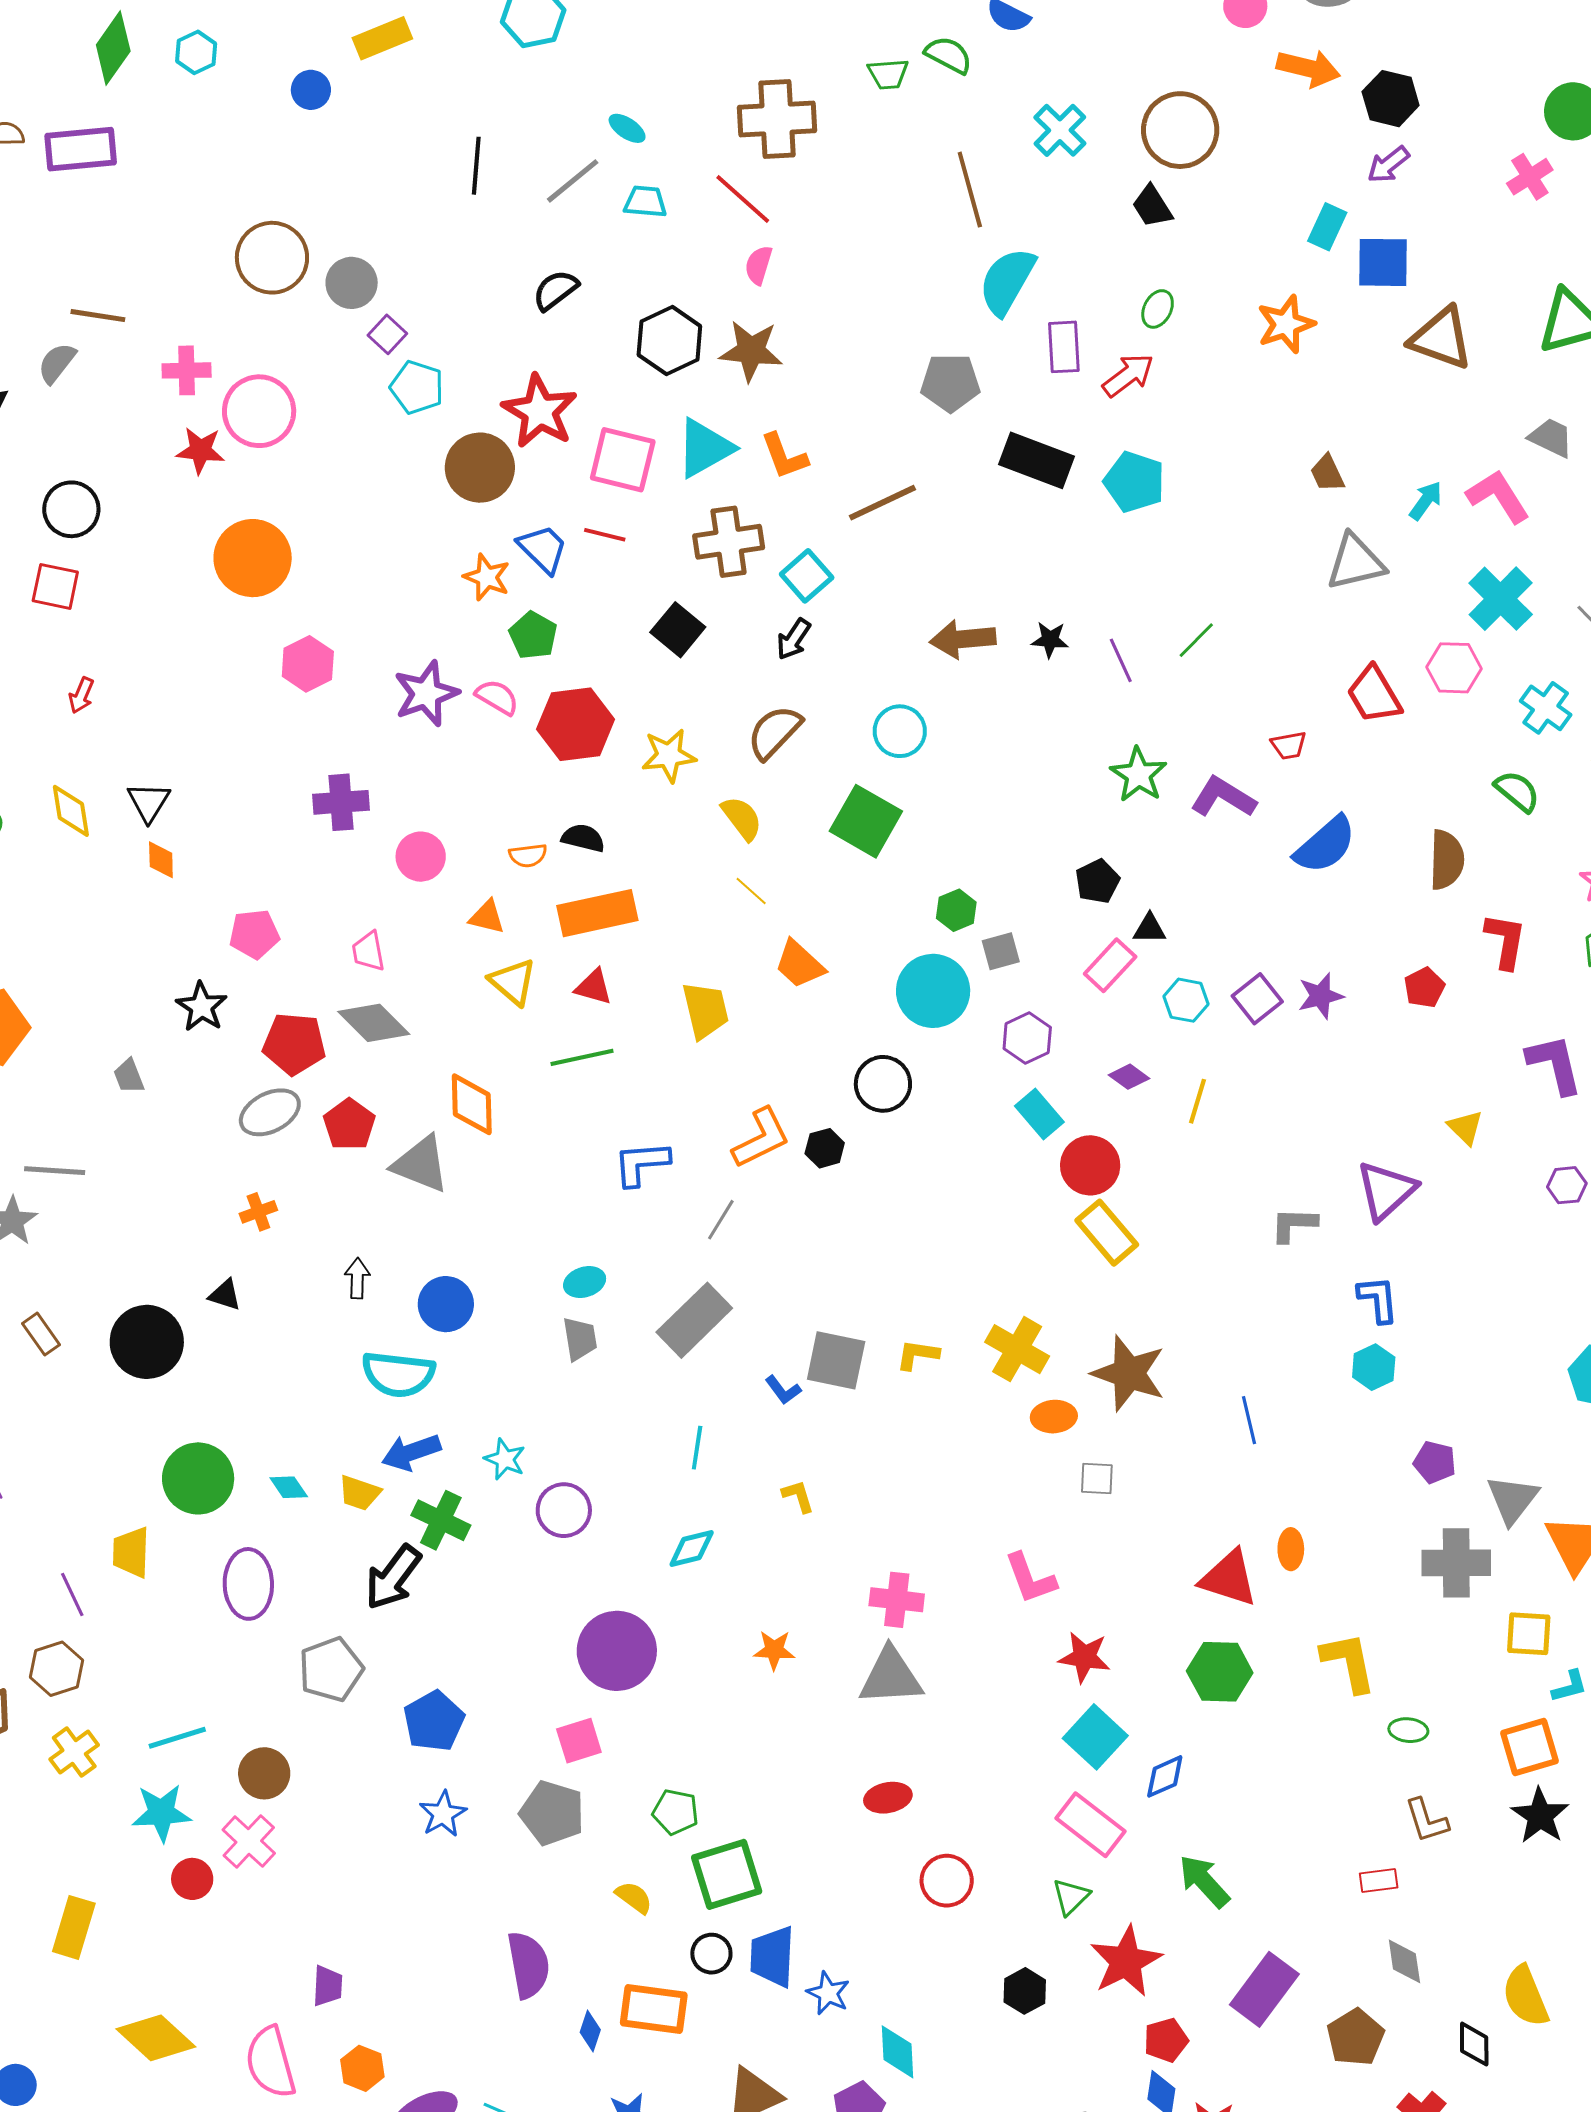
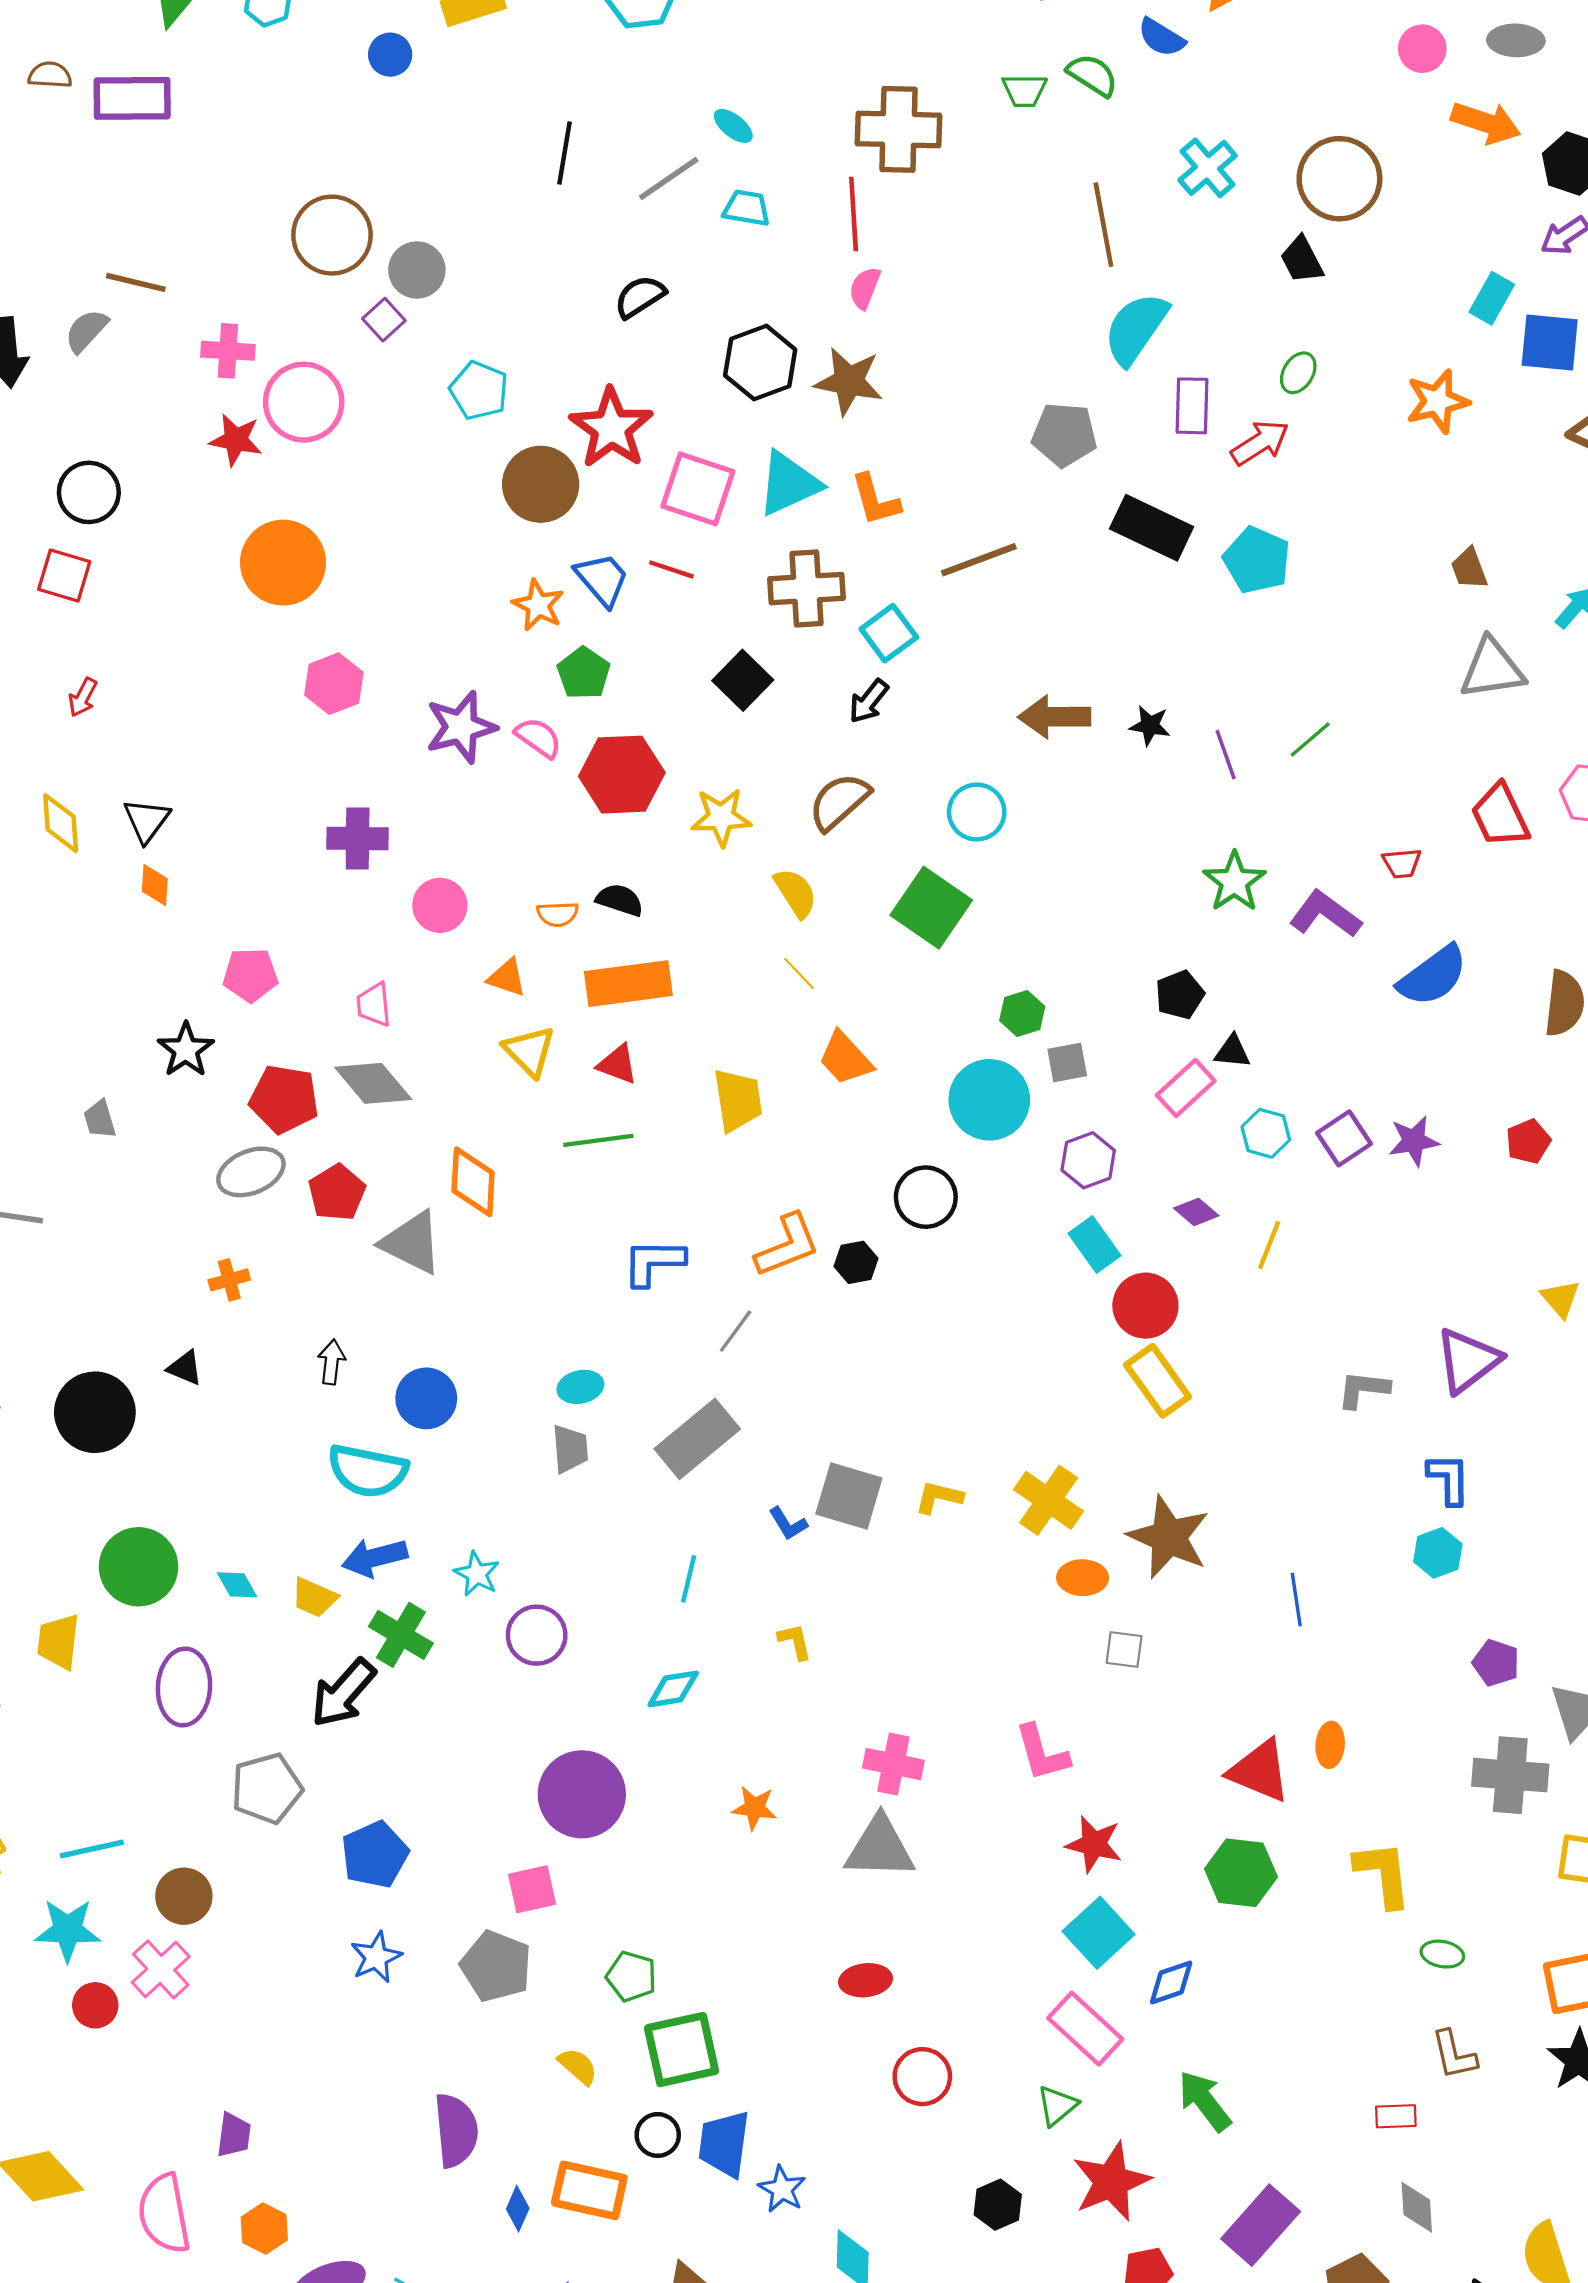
red line: (743, 199) -> (854, 214), turned 40
purple square: (387, 334) -> (384, 320), moved

